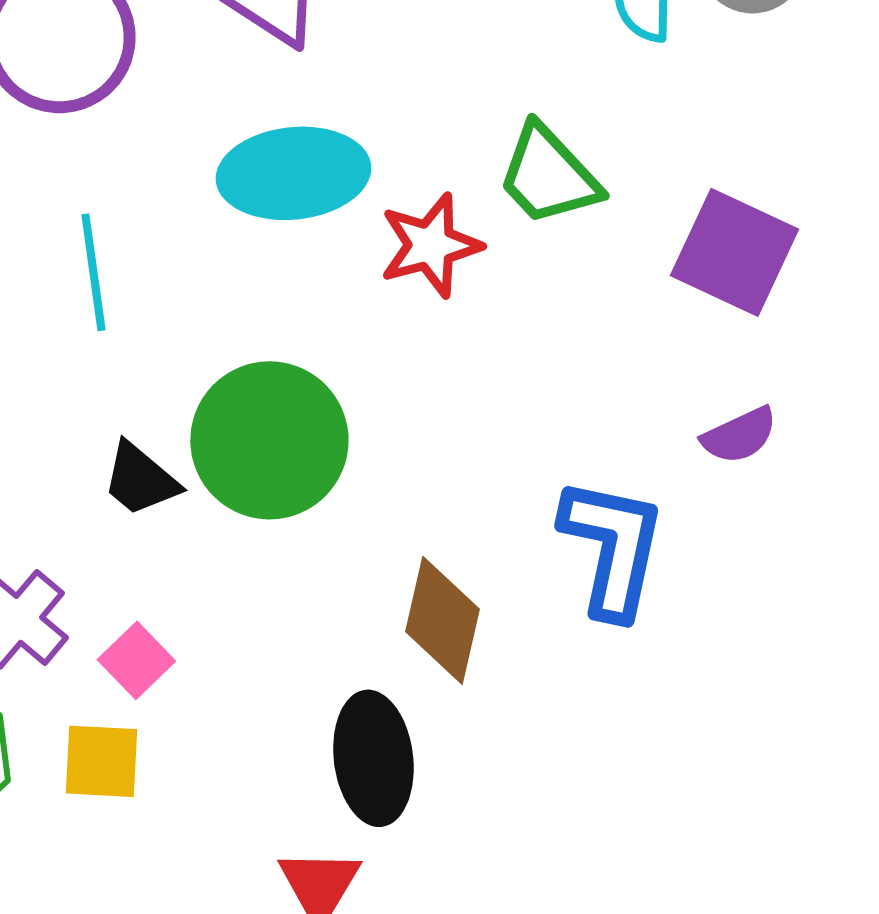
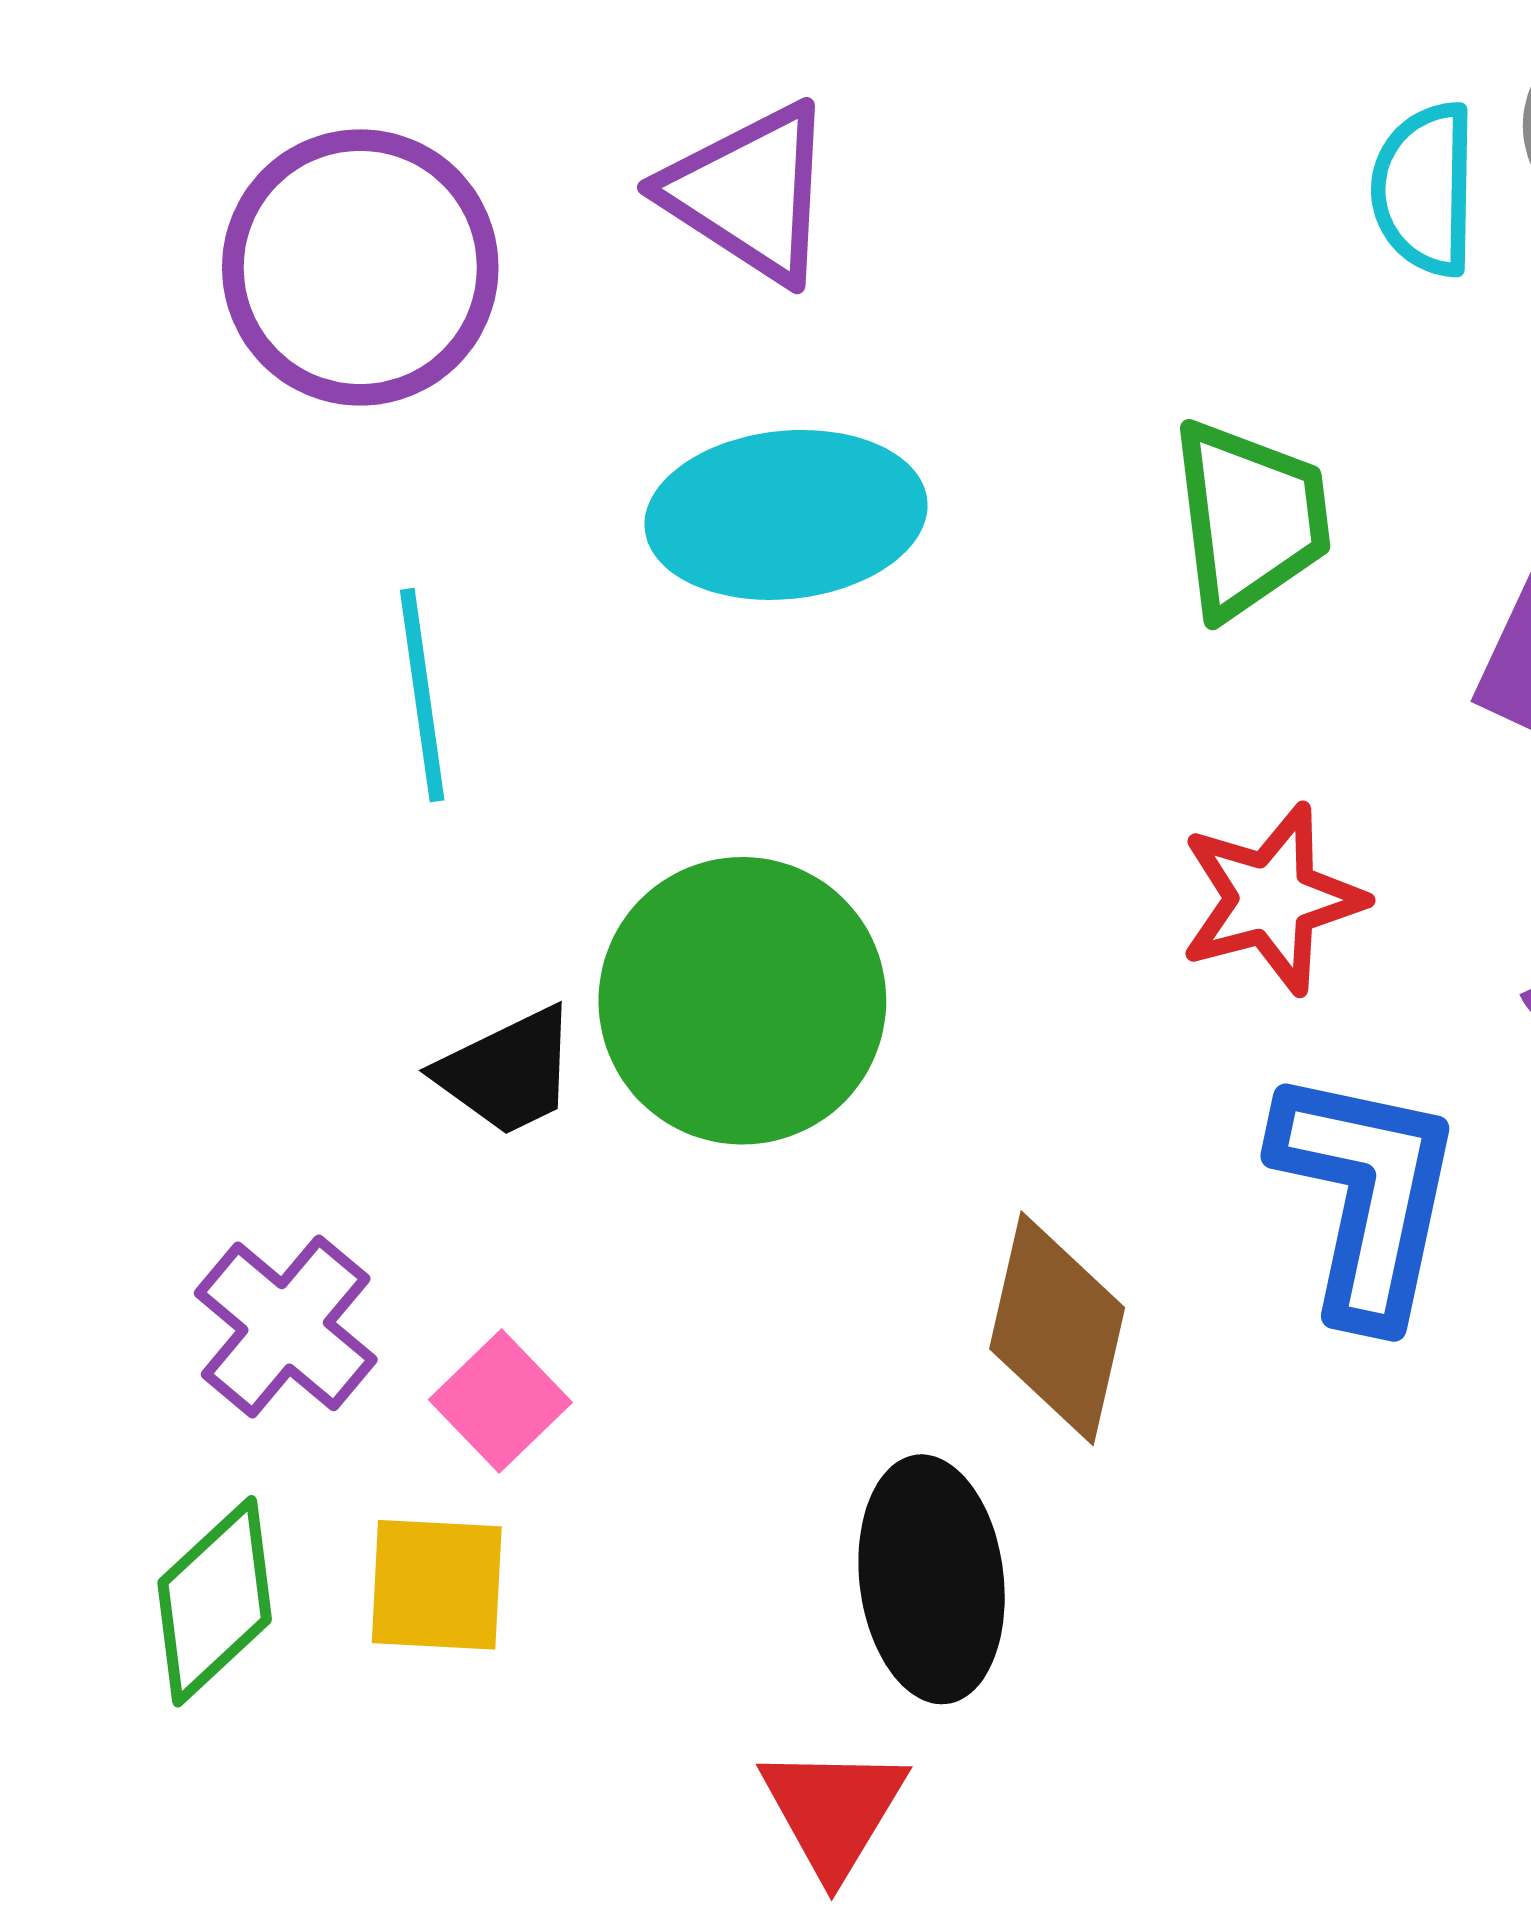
green trapezoid: (548, 175) -> (1250, 519), turned -144
red star: (430, 245) -> (1272, 899), moved
black trapezoid: (140, 479) -> (508, 1072), turned -66

